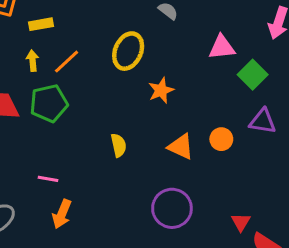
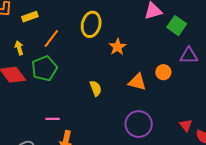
yellow arrow: (33, 61) -> (19, 48), moved

